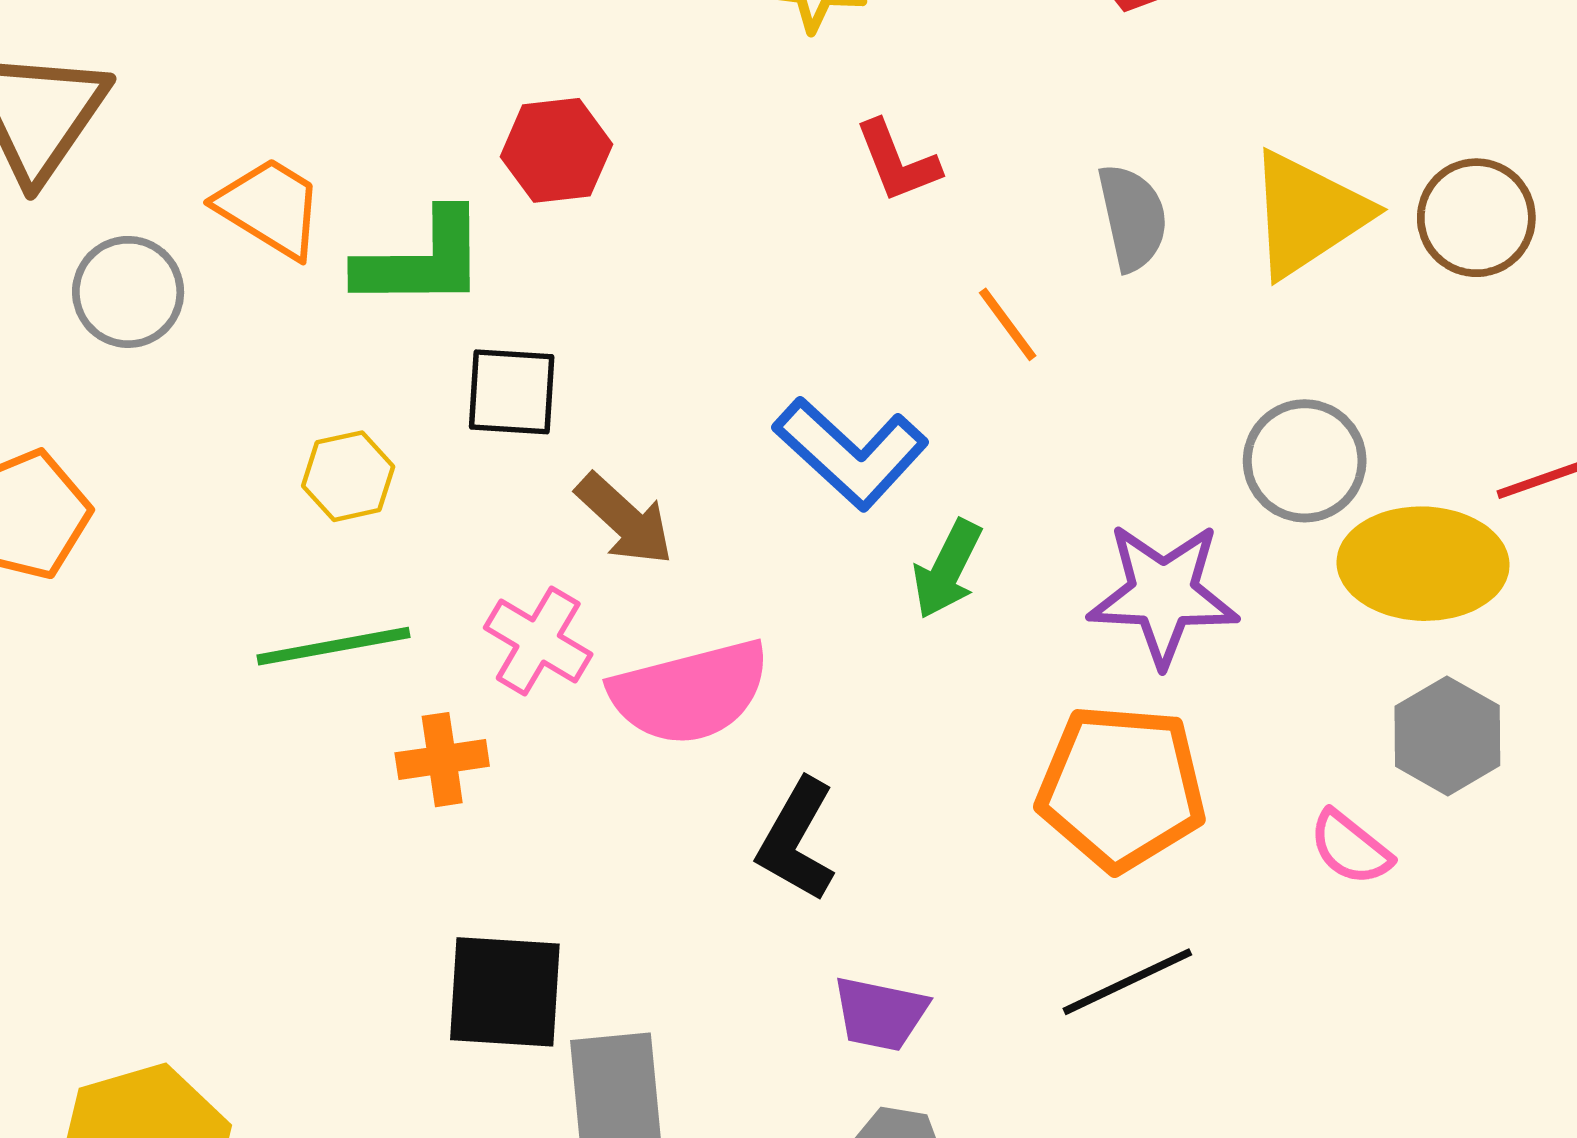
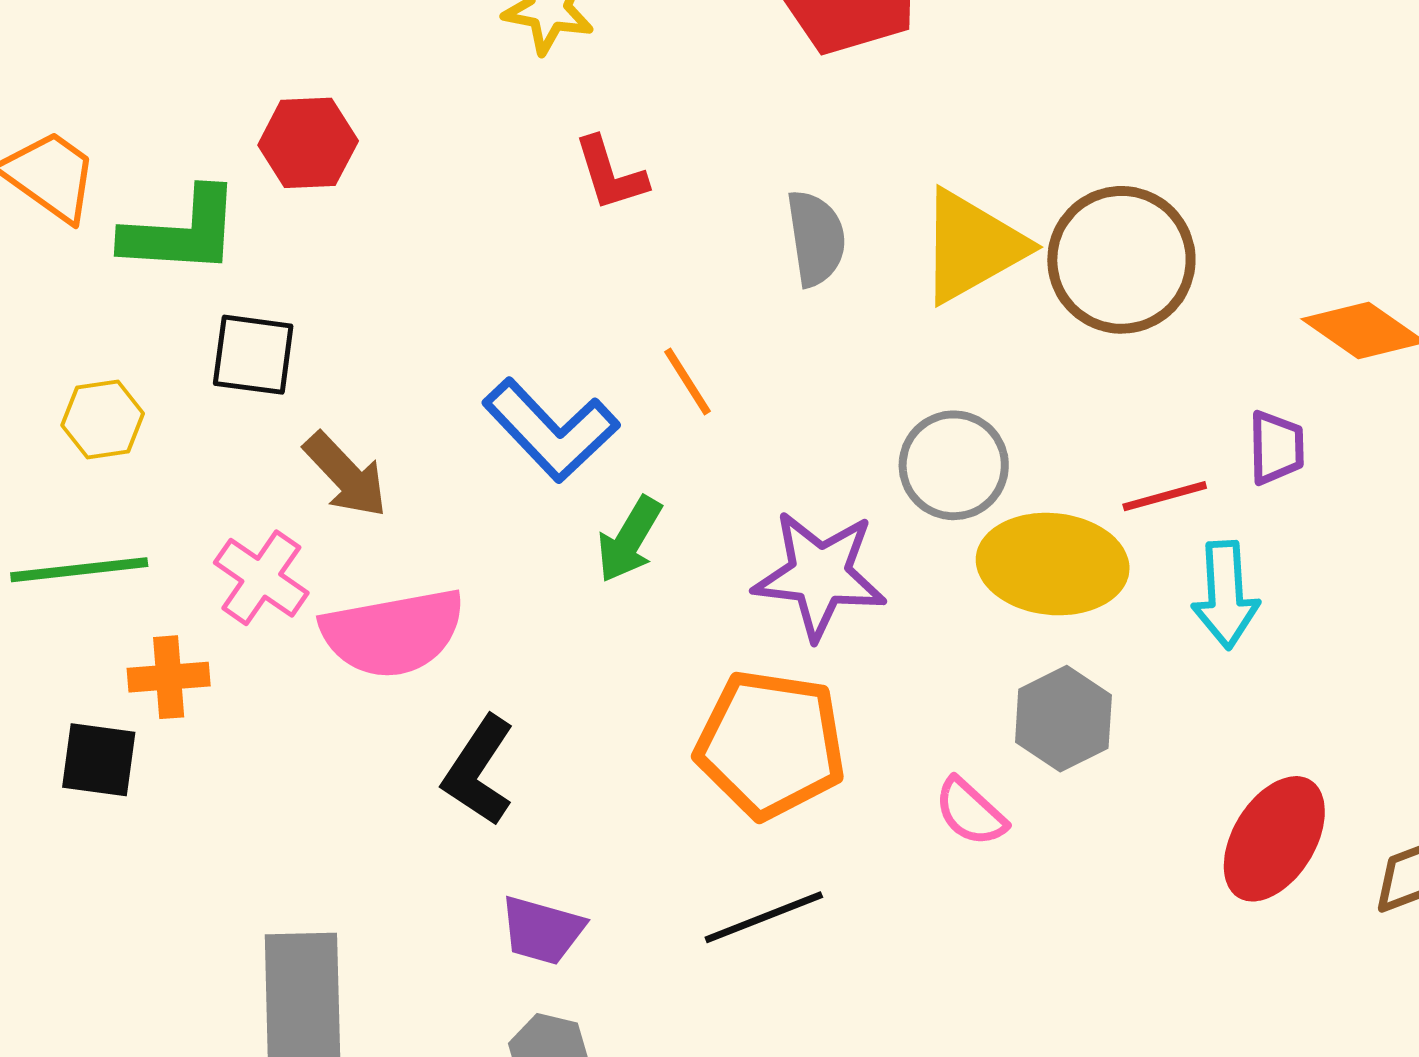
brown circle: (1476, 218) -> (1121, 260), size x1.4
orange line: (1008, 324) -> (687, 381), moved
black square: (505, 992) -> (99, 760), moved, size x0.7

